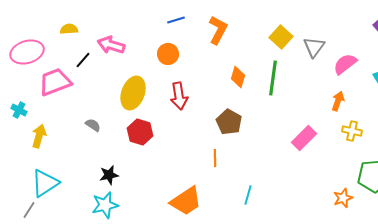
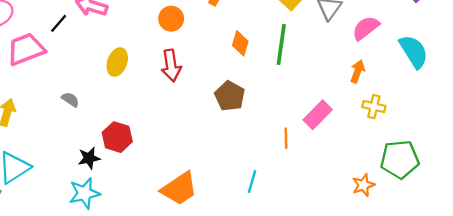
orange circle: (168, 54) -> (171, 19), moved
yellow ellipse: (133, 93) -> (117, 62), size x0.7
red hexagon: (140, 132) -> (117, 137), moved
orange line: (215, 158) -> (286, 138), moved

